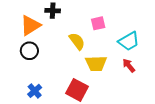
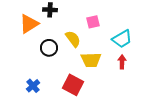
black circle: (29, 51) -> (49, 48), moved
red arrow: (129, 66) -> (122, 62), turned 40

